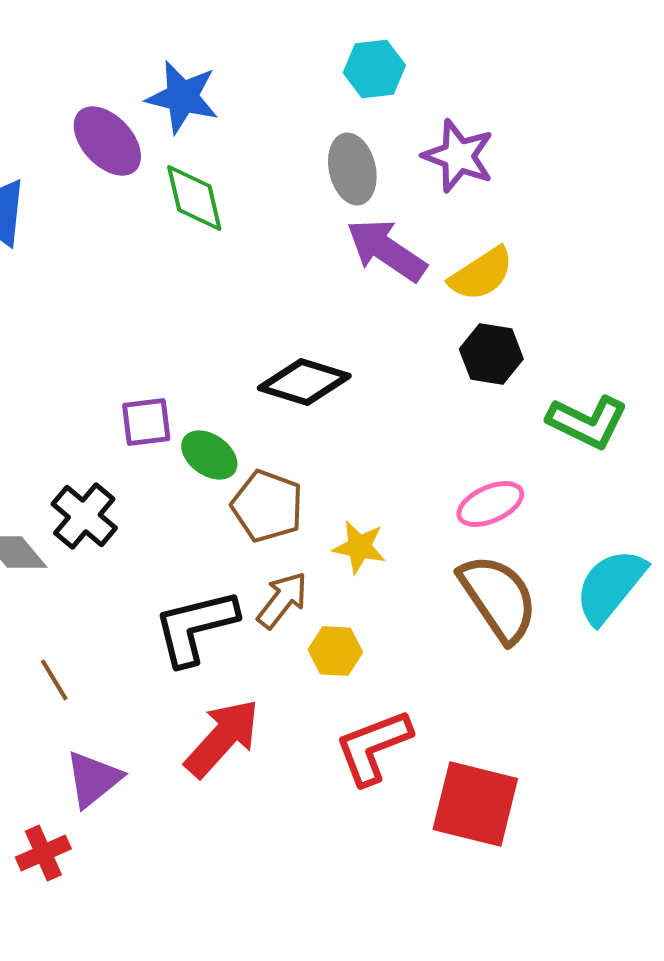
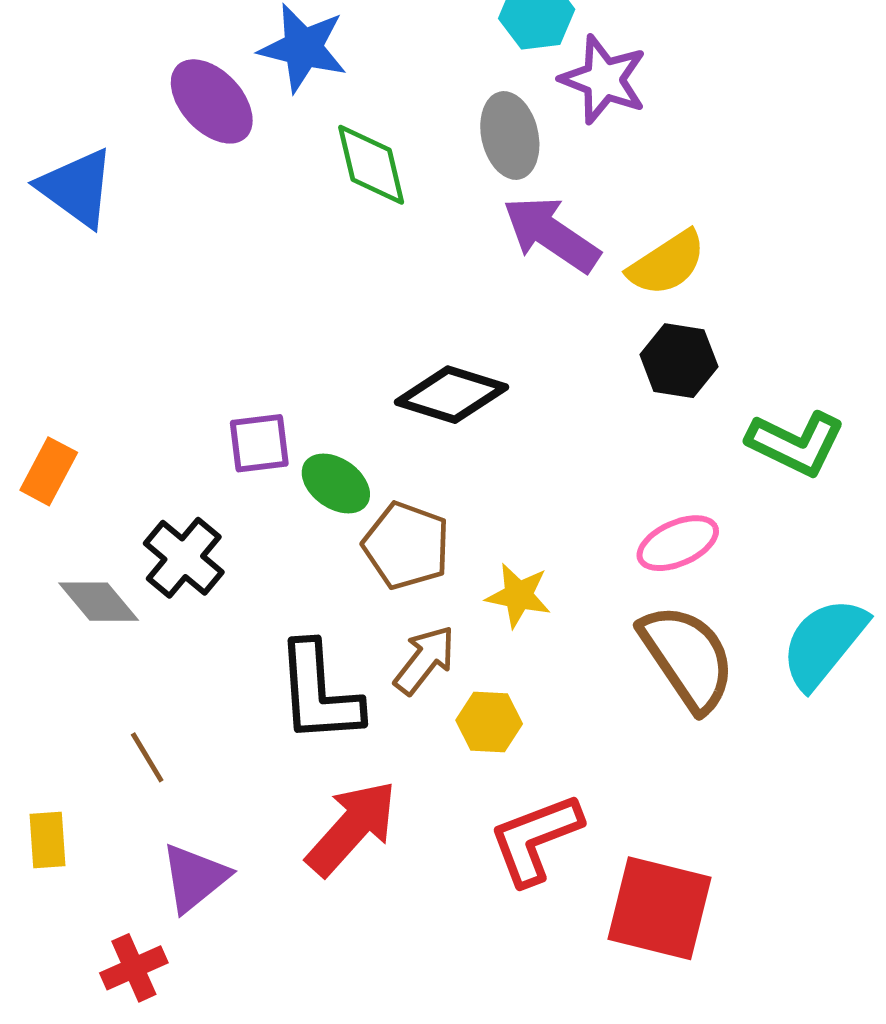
purple star: (458, 156) -> (604, 80), moved
green diamond: (194, 198) -> (371, 165), moved
black L-shape: (195, 627) -> (319, 693), turned -80

